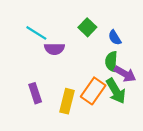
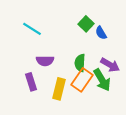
green square: (87, 27) -> (86, 24), moved
purple semicircle: (54, 49) -> (45, 61), moved
green semicircle: (111, 61) -> (80, 63), moved

